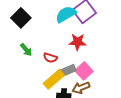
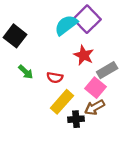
red star: (77, 42) -> (84, 55), turned 30
gray rectangle: (67, 71) -> (107, 70), moved

